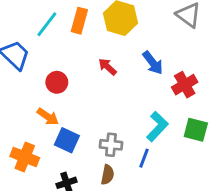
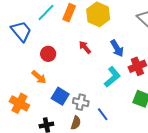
cyan L-shape: (157, 127) -> (112, 77), moved
blue square: (67, 140) -> (60, 96), moved
blue line: (144, 158) -> (103, 114), turned -64

